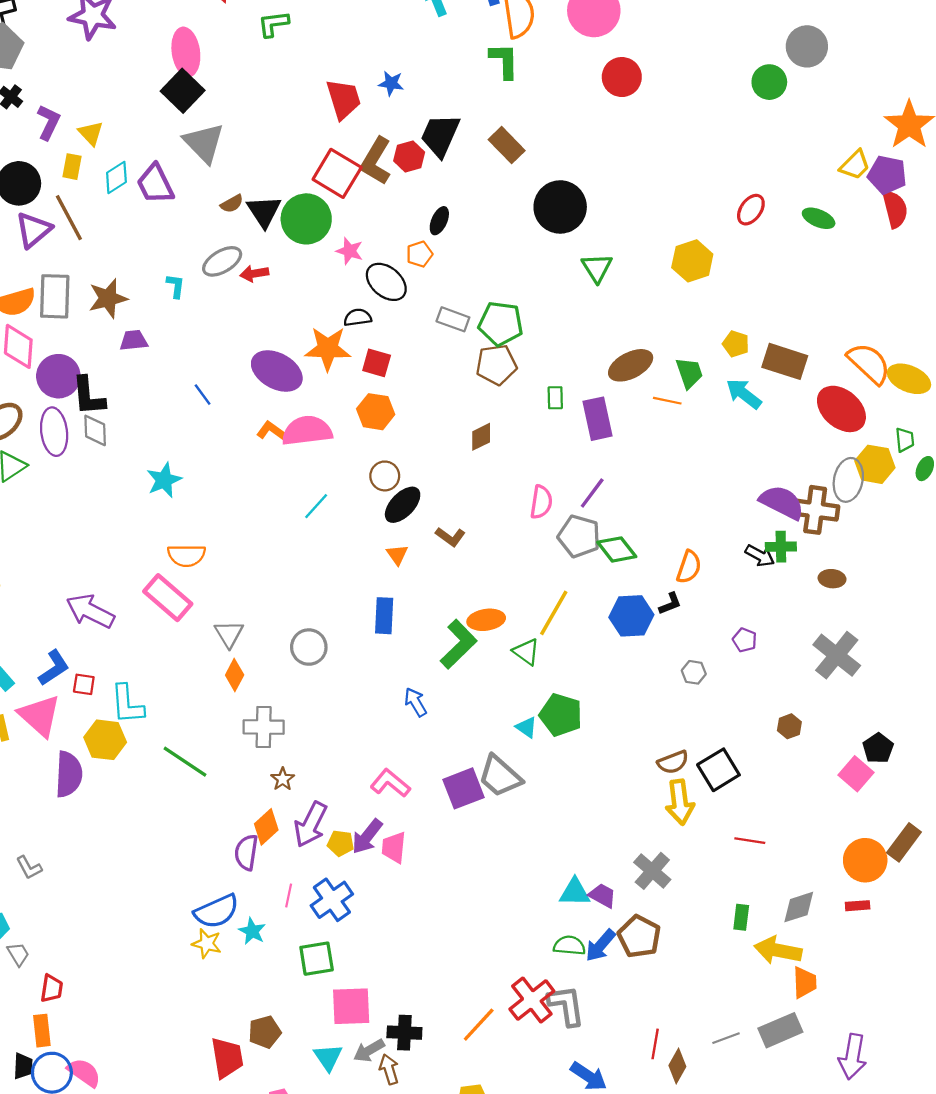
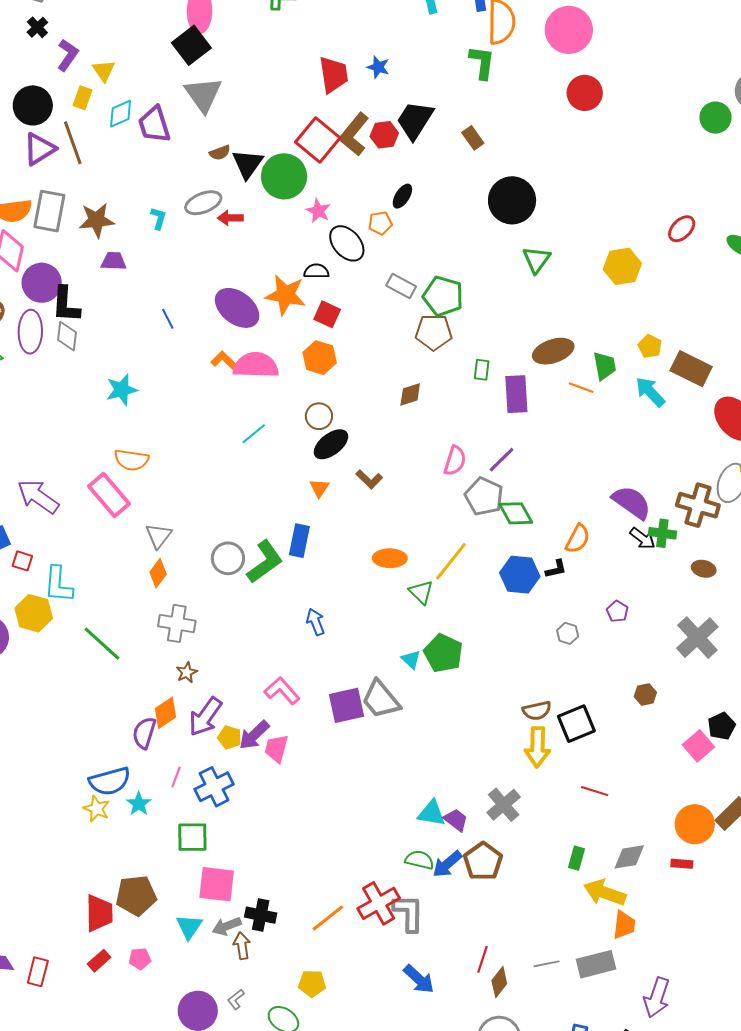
brown rectangle: (507, 145) -> (473, 138), size x0.7
purple semicircle: (782, 502) -> (632, 502), moved
green L-shape: (459, 644) -> (265, 562), moved
brown pentagon: (265, 1032) -> (136, 895), size x1.4

